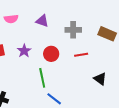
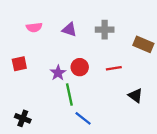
gray cross: (73, 30) -> (105, 30), moved
purple star: (24, 51) -> (58, 73), moved

